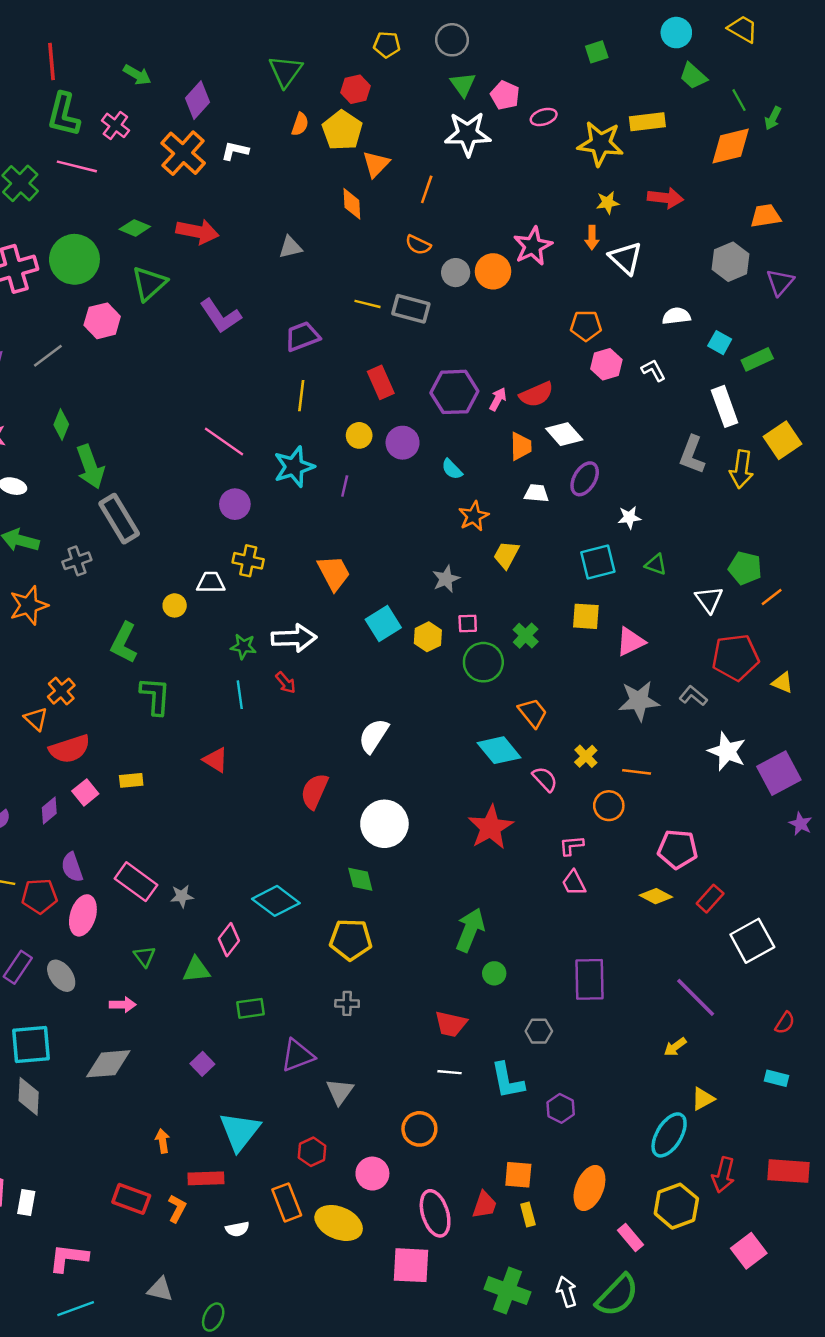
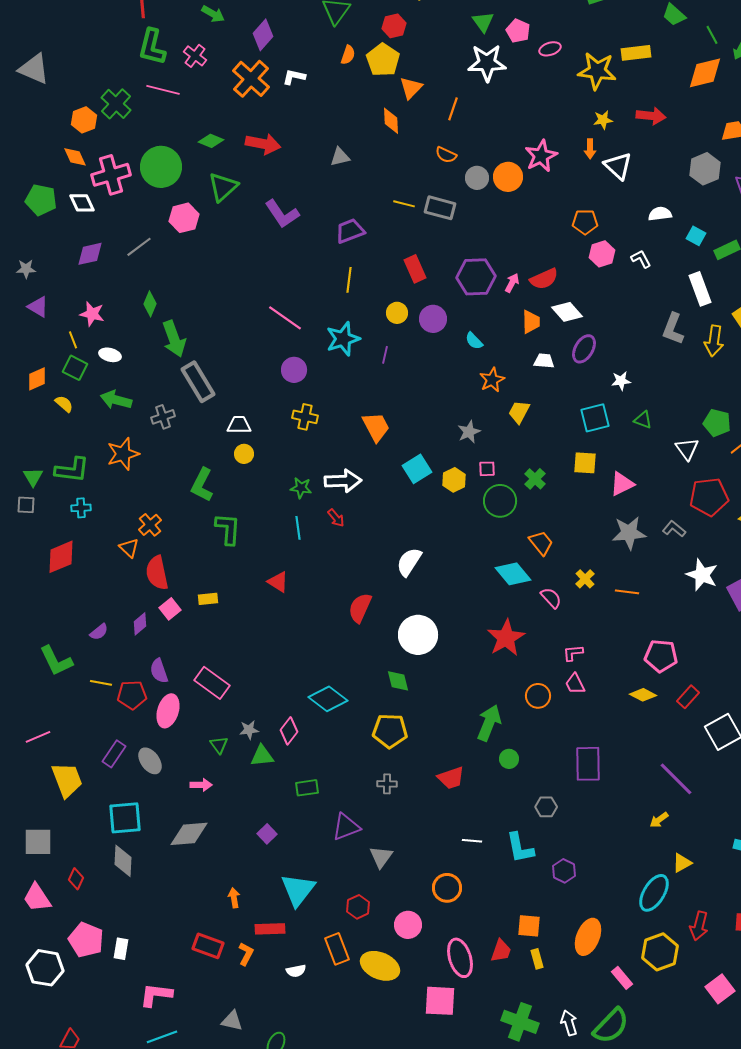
white trapezoid: (211, 583) -> (239, 425), moved
red semicircle: (70, 749) -> (157, 573), turned 96
orange circle: (609, 806) -> (538, 696), moved
gray star: (182, 896) -> (249, 730), moved
red trapezoid: (451, 1024) -> (451, 778), moved, turned -32

